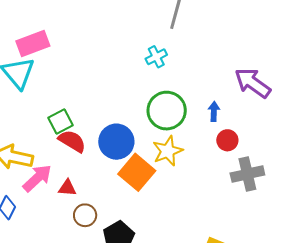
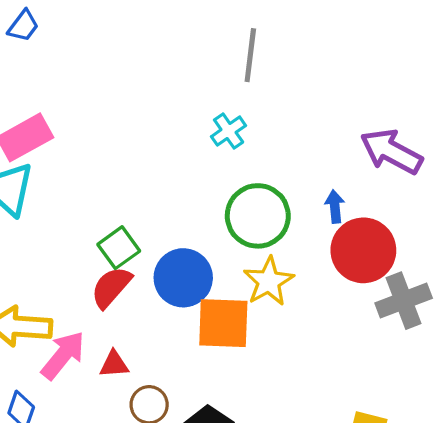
green square: (60, 121) -> (119, 248), moved
red circle: (227, 140) -> (363, 250), size x1.8
red semicircle: (72, 141) -> (111, 287), turned -72
orange square: (137, 172) -> (223, 323), turned -30

